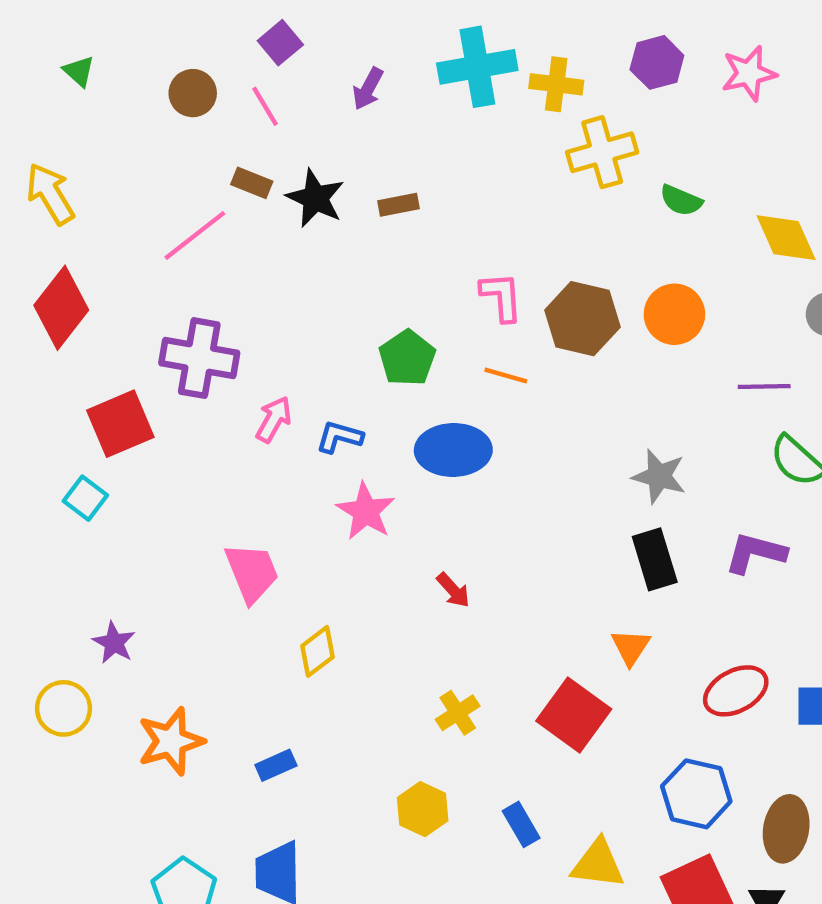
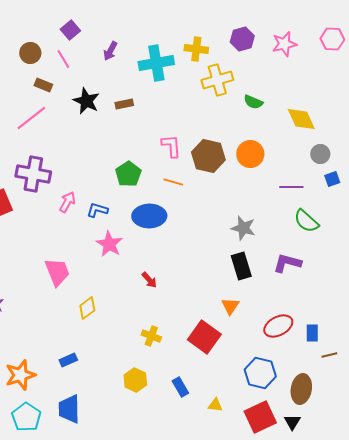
cyan cross: (477, 67) -> (156, 63), moved
brown rectangle: (252, 183) -> (43, 85), moved
yellow cross: (458, 713) -> (151, 336), turned -36
orange star: (171, 741) -> (20, 375), moved
yellow triangle: (598, 864) -> (215, 405), size x0.6

